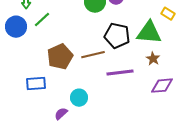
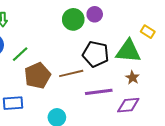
green line: (42, 20) -> (20, 54), moved
purple diamond: (162, 86) -> (128, 105), moved

